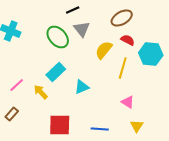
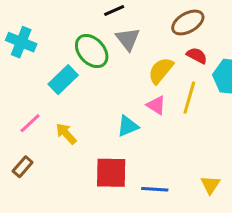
cyan rectangle: (56, 72) -> (63, 80), moved
pink triangle: (128, 102) -> (156, 105), moved
red square: (60, 125) -> (111, 173), moved

